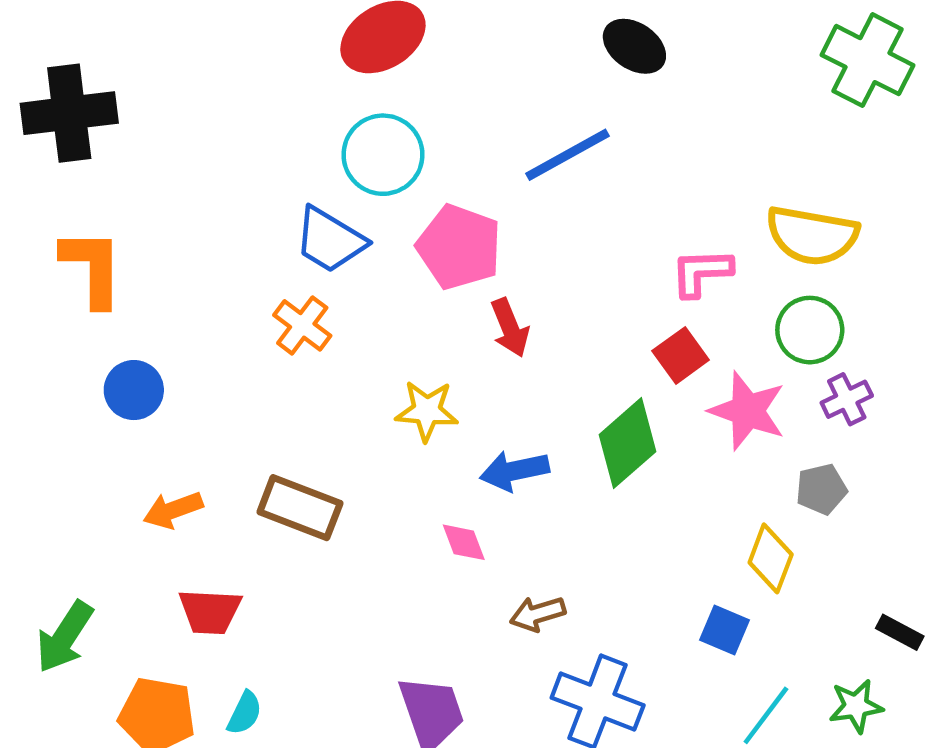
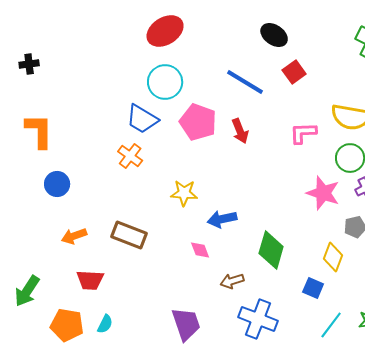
black cross: (69, 113) -> (29, 64), size x0.5
blue line: (568, 155) -> (245, 82), turned 60
red arrow: (510, 328) -> (240, 131), moved
red square: (681, 355) -> (294, 72), moved
green diamond: (628, 443) -> (271, 250), moved, turned -33

